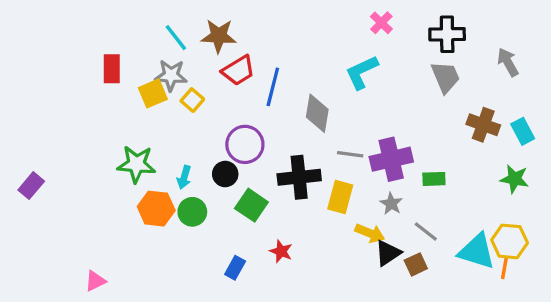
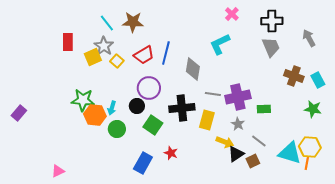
red trapezoid: (238, 70) -> (144, 55), moved
gray star: (171, 75) -> (104, 46), turned 30
orange hexagon: (156, 209) -> (95, 115), moved
blue rectangle: (235, 268) -> (143, 163), size x1.5

